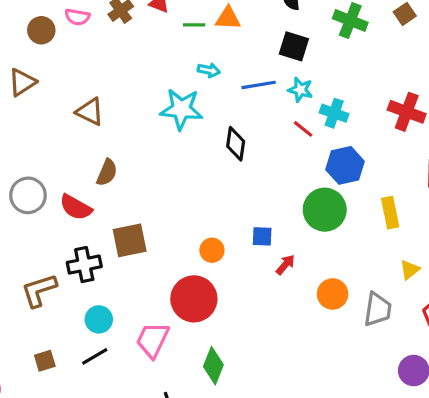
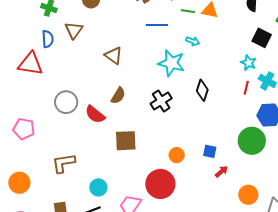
black square: (294, 46) -> (262, 38), moved
brown triangle: (22, 82) -> (74, 30), turned -30
blue line: (259, 85) -> (157, 25), moved
red line: (303, 129) -> (246, 88), turned 56
black cross: (84, 265) -> (161, 101), moved, turned -30

